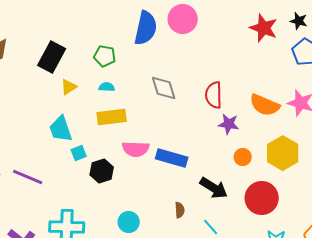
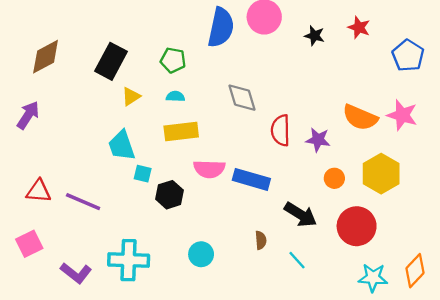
black star: (299, 21) -> (314, 36), moved
red star: (264, 28) -> (359, 27), size x0.7
red semicircle: (214, 95) -> (281, 130), moved
cyan square: (79, 153) -> (143, 174), turned 35

